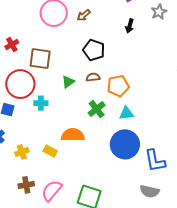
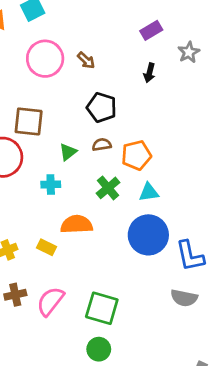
brown arrow: (84, 15) -> (86, 60), turned -96
cyan cross: (41, 103) -> (51, 184), moved

